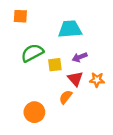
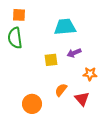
green semicircle: (32, 53) -> (15, 38), moved, turned -70
red triangle: (75, 79) -> (82, 99), moved

